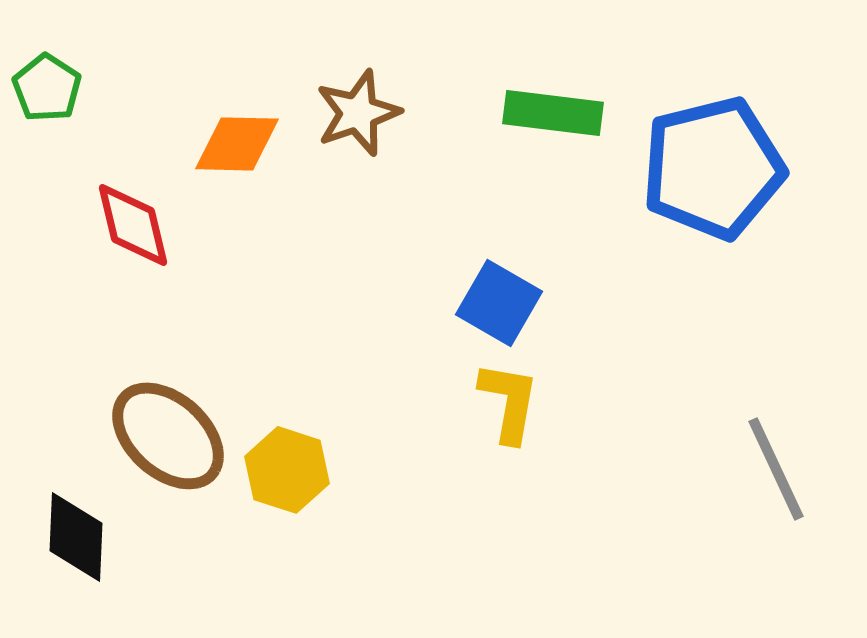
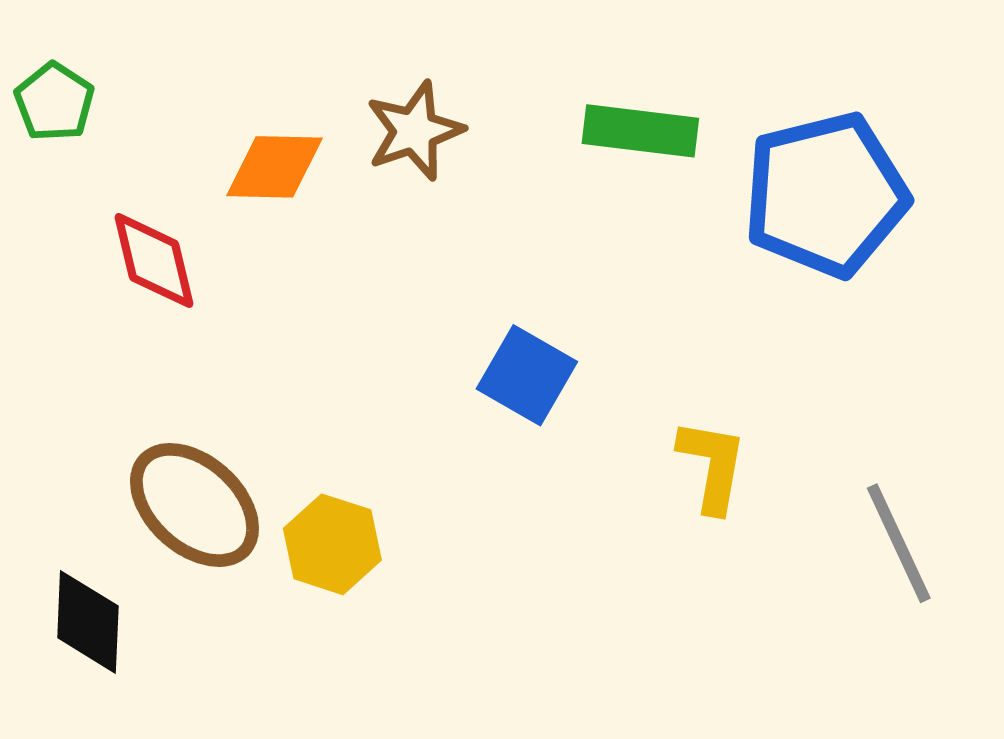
blue square: (499, 303) -> (527, 375), moved
yellow L-shape: (509, 402) -> (712, 466), moved

